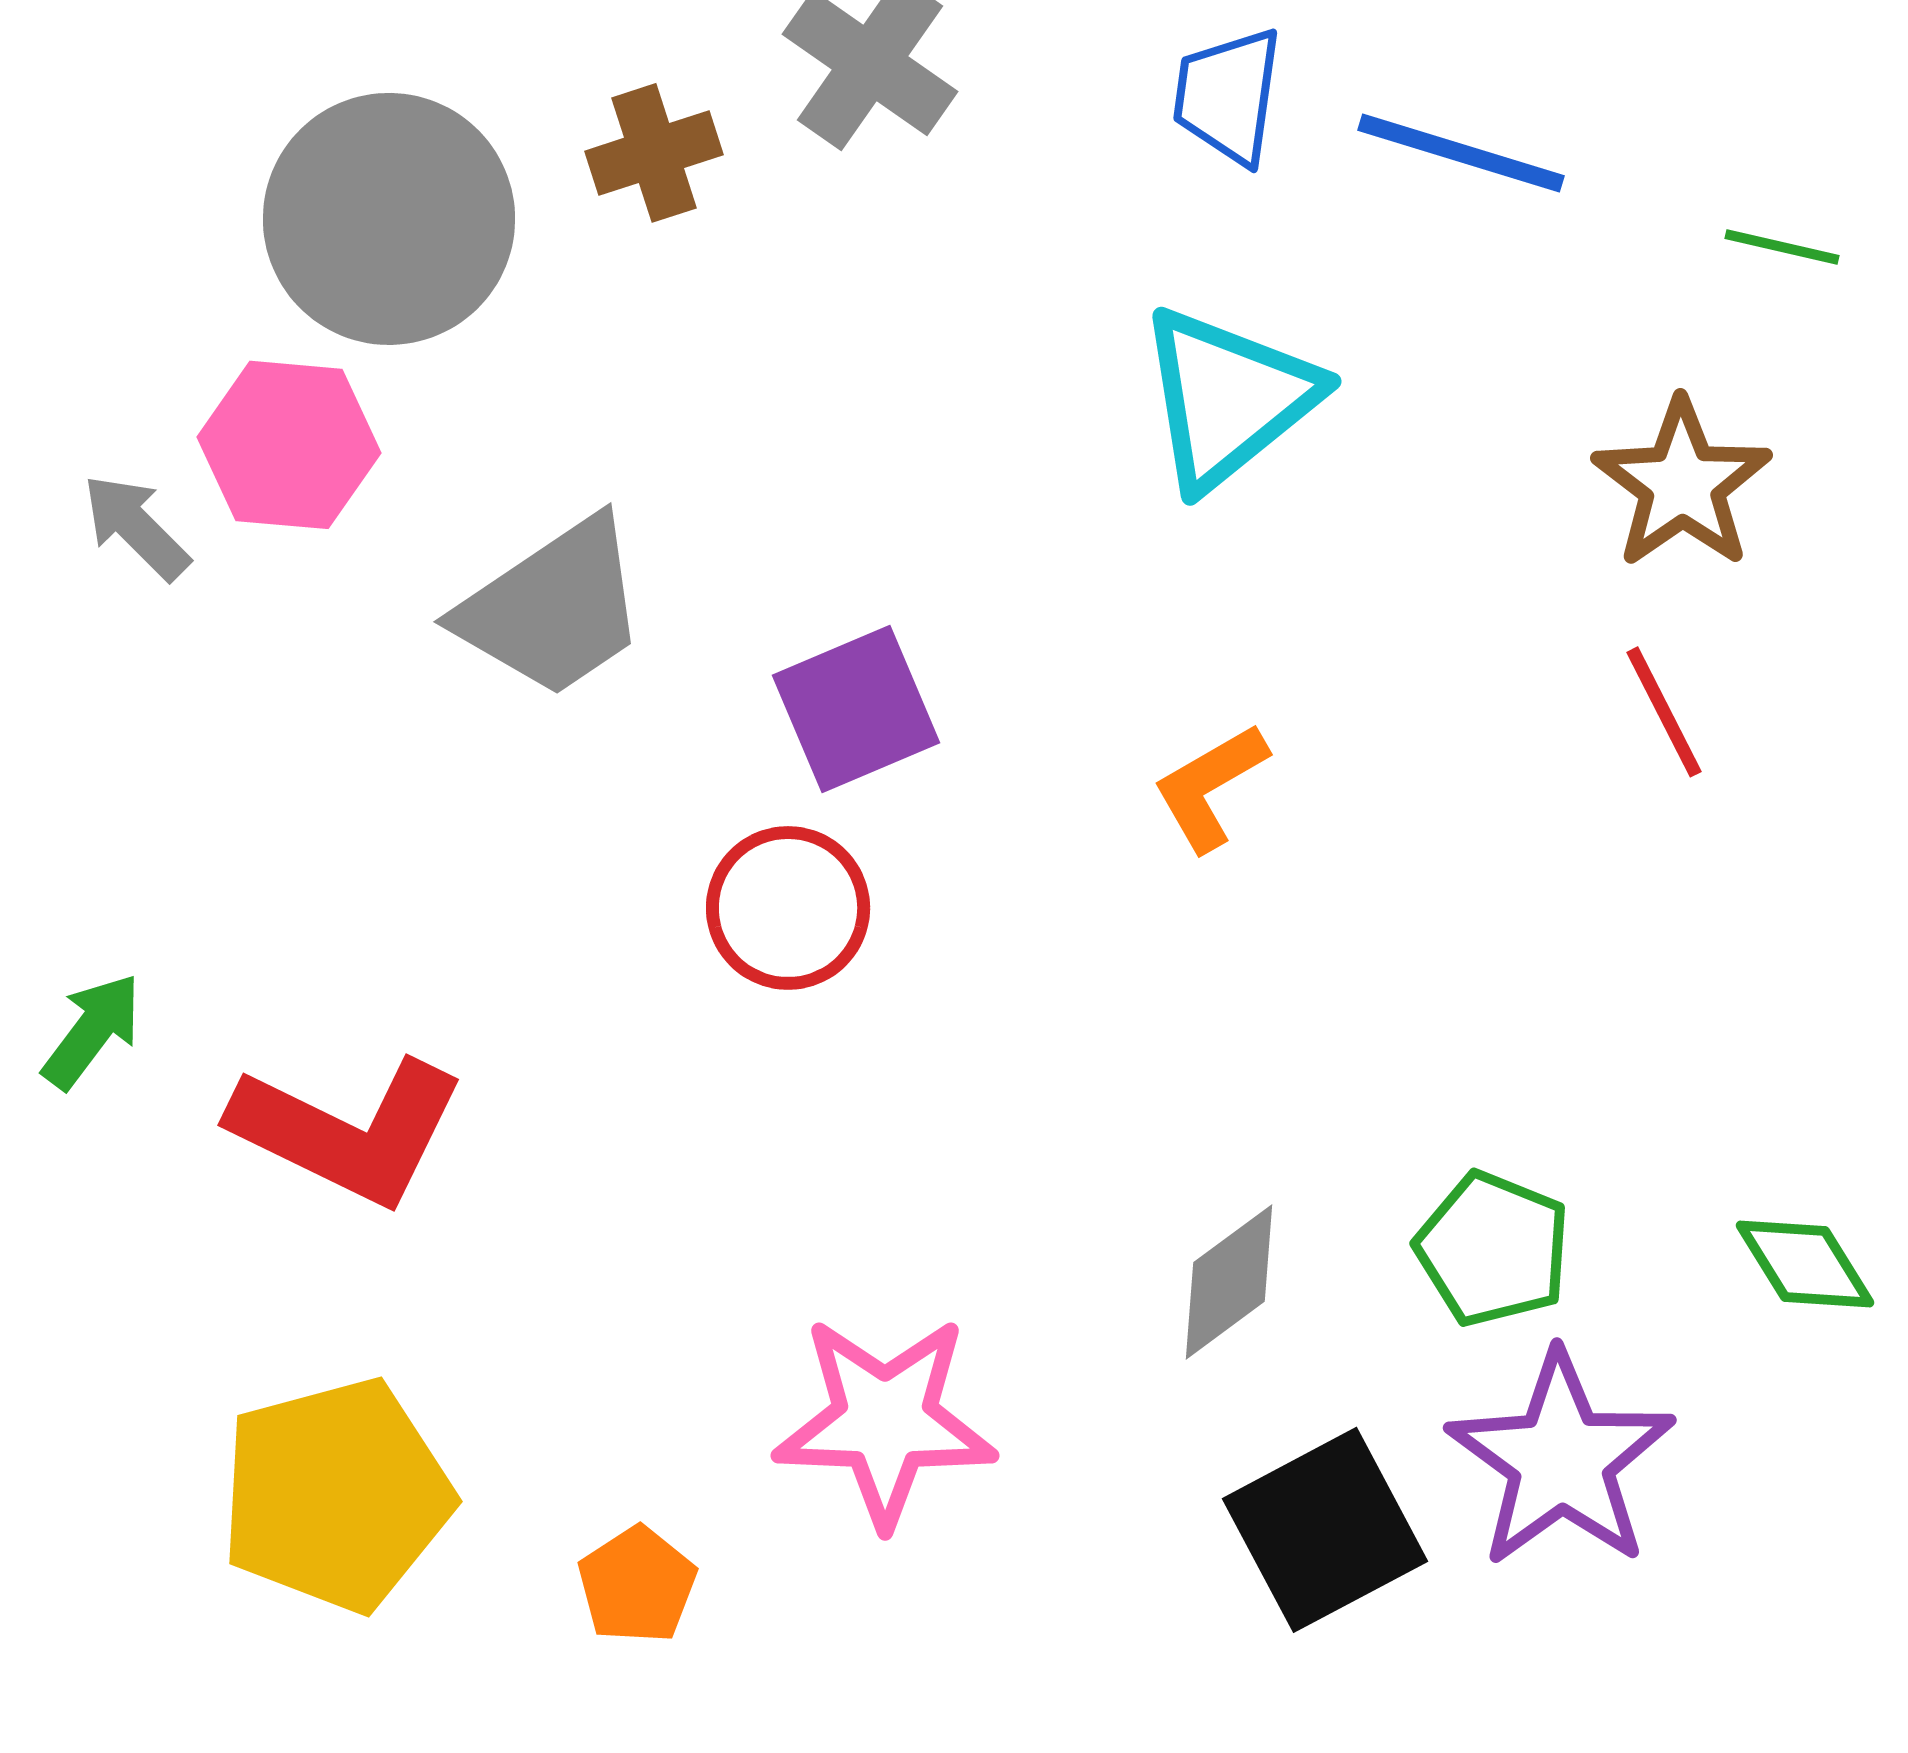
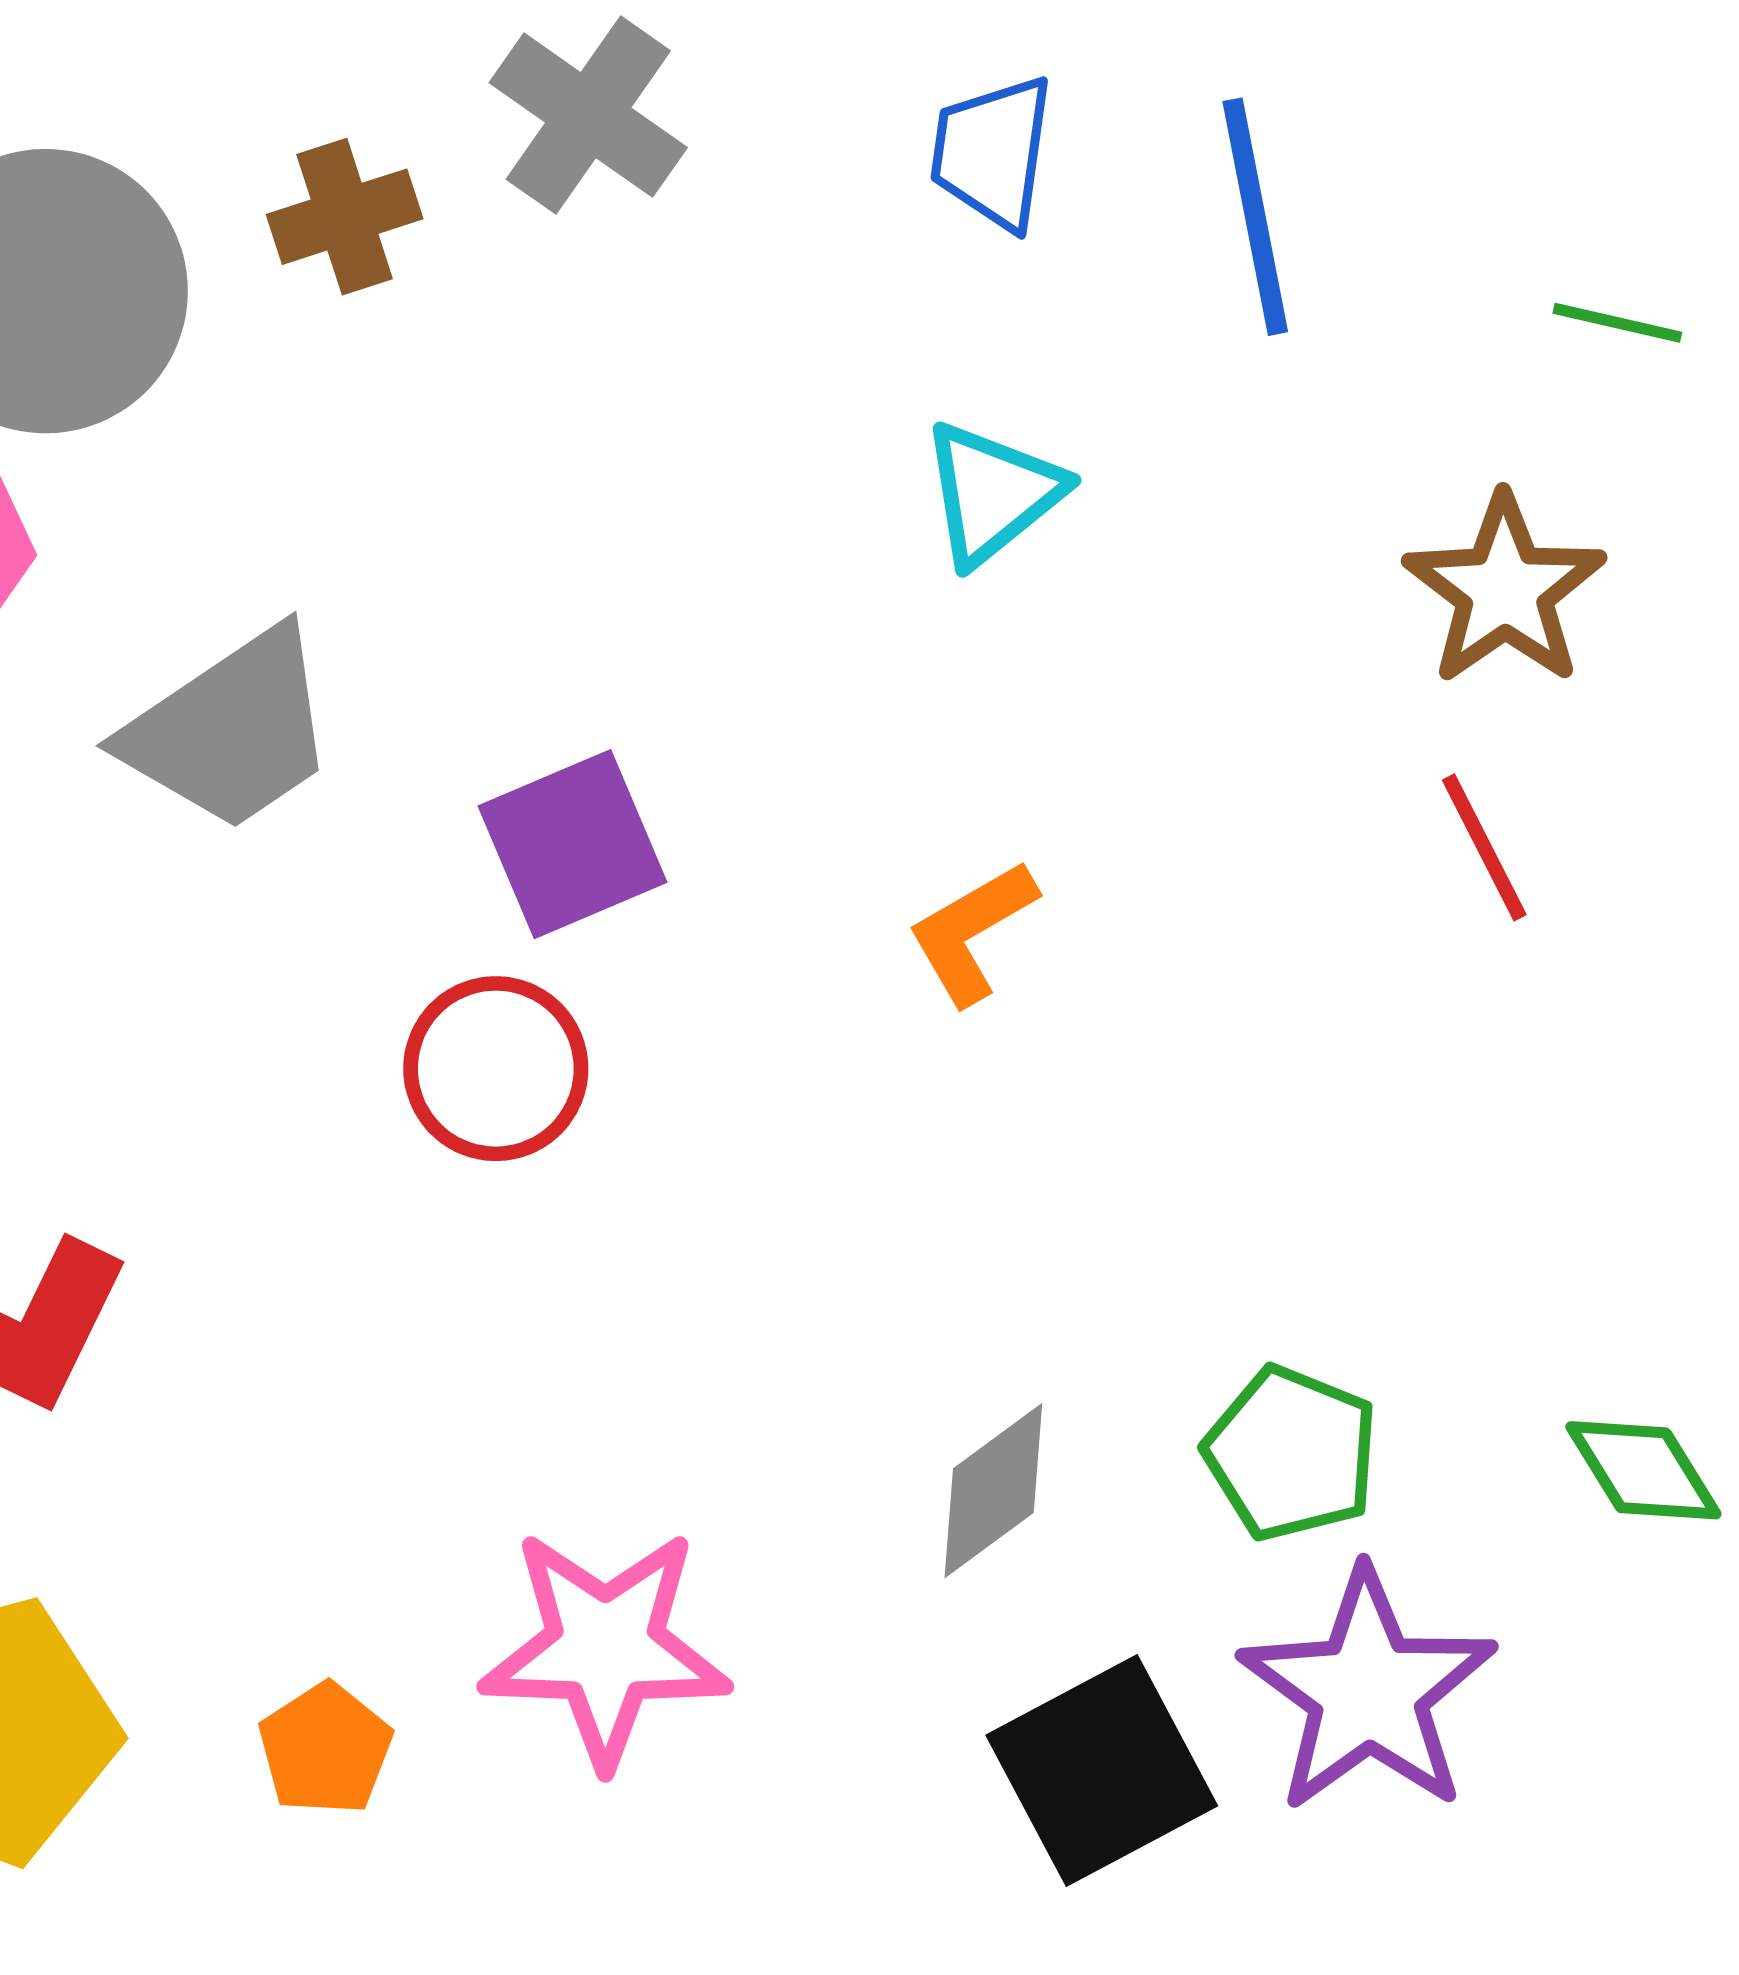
blue line: (1461, 153) -> (1255, 217), turned 62
cyan triangle: (1228, 398) -> (992, 493), size x0.7
orange pentagon: (637, 1585) -> (325, 1749), moved

